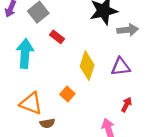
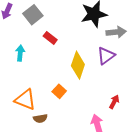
cyan arrow: (25, 53) -> (20, 53), size x0.6
purple triangle: (121, 67) -> (106, 56), moved, turned -30

